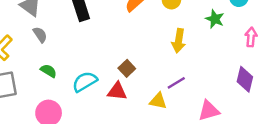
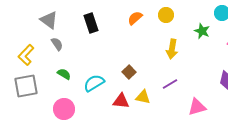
red triangle: (117, 91) -> (121, 101), moved
yellow triangle: (158, 101) -> (143, 97), moved

